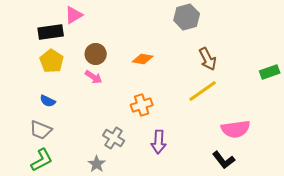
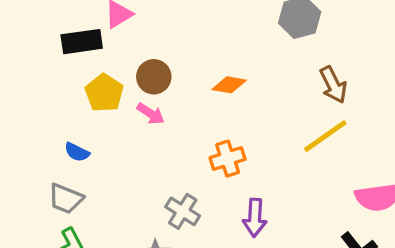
yellow pentagon: (52, 61) -> (104, 93), moved

